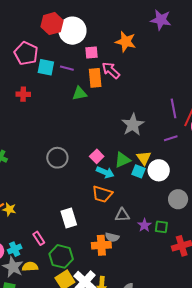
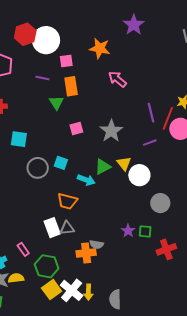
purple star: (161, 20) -> (134, 25), turned 30
cyan square: (46, 67) -> (19, 139), moved
pink arrow: (111, 70) -> (117, 79), moved
green triangle: (80, 94) -> (56, 103), turned -49
pink square: (97, 156) -> (76, 128), moved, turned 32
cyan square: (138, 171) -> (61, 163), moved
orange trapezoid: (102, 194) -> (67, 201), moved
gray triangle: (122, 215) -> (67, 228), moved

